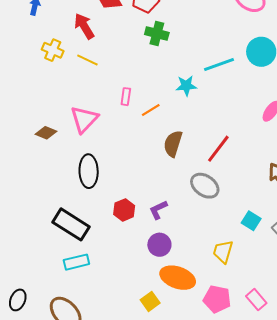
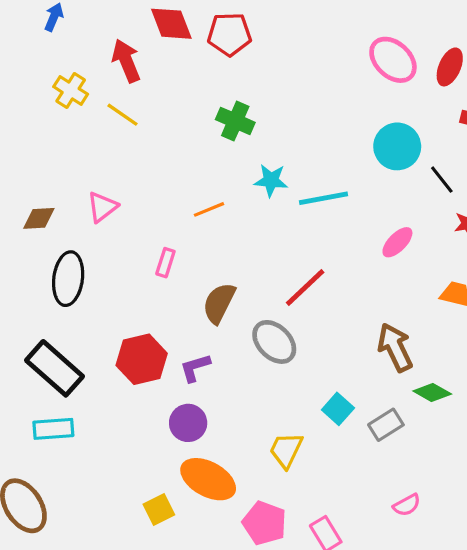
green cross: (157, 33) -> (235, 121), moved
cyan line: (219, 65) -> (323, 198), moved
pink rectangle: (126, 97) -> (165, 263), moved
pink triangle: (84, 119) -> (102, 207), size x0.7
brown diamond: (46, 133) -> (39, 218), turned -35
brown semicircle: (173, 144) -> (219, 303), moved
black ellipse: (89, 171) -> (68, 279), moved
red hexagon: (124, 210) -> (142, 359), size x1.4

